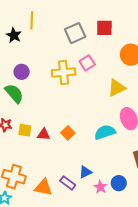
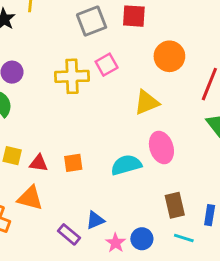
orange square: (68, 133) -> (73, 163), turned 32
orange triangle: (43, 187) -> (30, 198), moved

